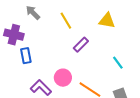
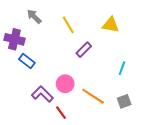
blue rectangle: (26, 56) -> (27, 61), turned -42
cyan line: (118, 63) -> (122, 68), turned 56

